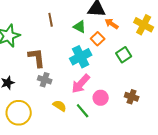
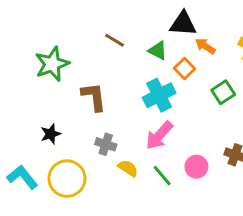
brown line: (51, 20) -> (115, 40), turned -48
gray cross: (45, 80) -> (106, 144), moved
pink circle: (101, 98) -> (196, 167), moved

